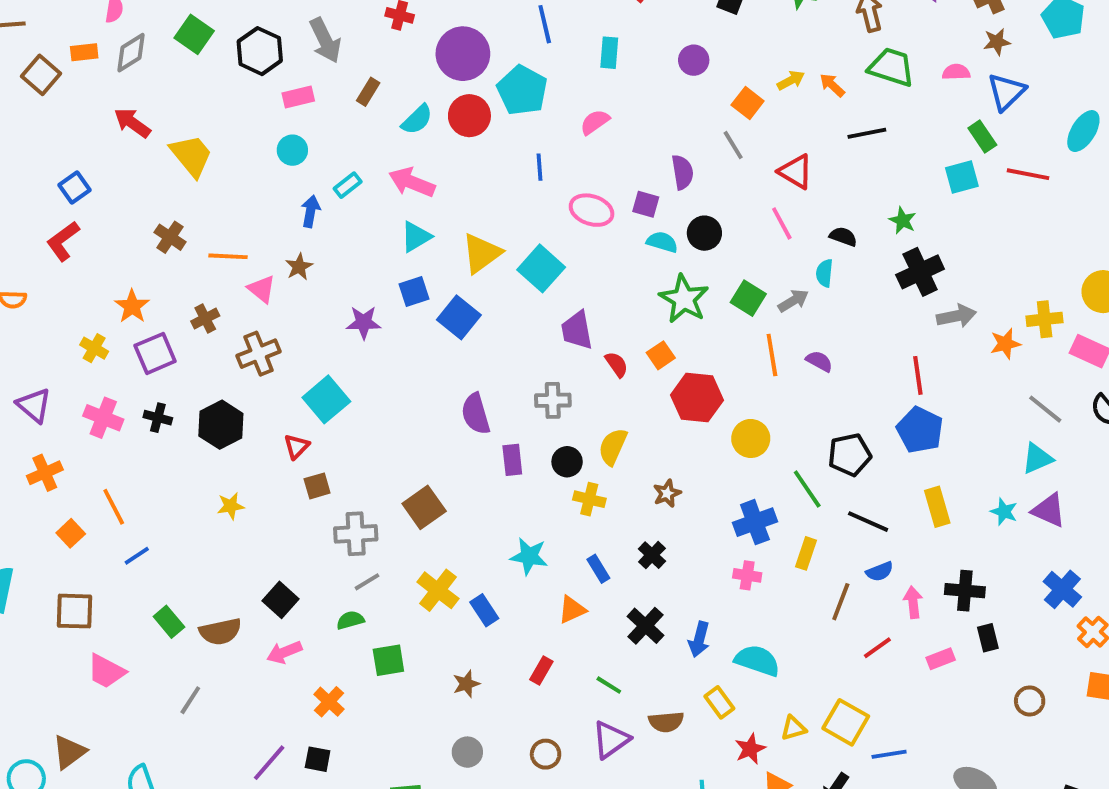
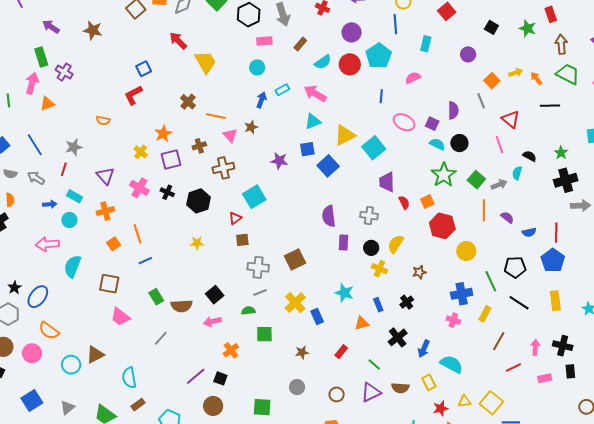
purple circle: (463, 54) -> (352, 32), size x0.7
blue semicircle: (880, 572) -> (529, 232), moved

